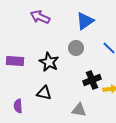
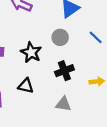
black cross: (92, 80) -> (64, 71), moved

